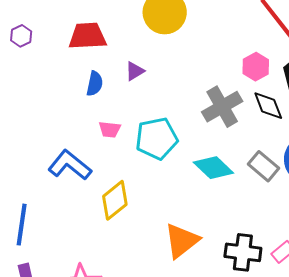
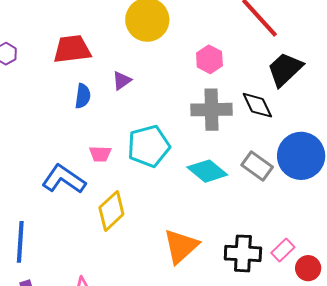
pink hexagon: (256, 67) -> (209, 59), moved
gray cross: (222, 107) -> (212, 110), turned 33
pink trapezoid: (110, 129) -> (100, 154), moved

